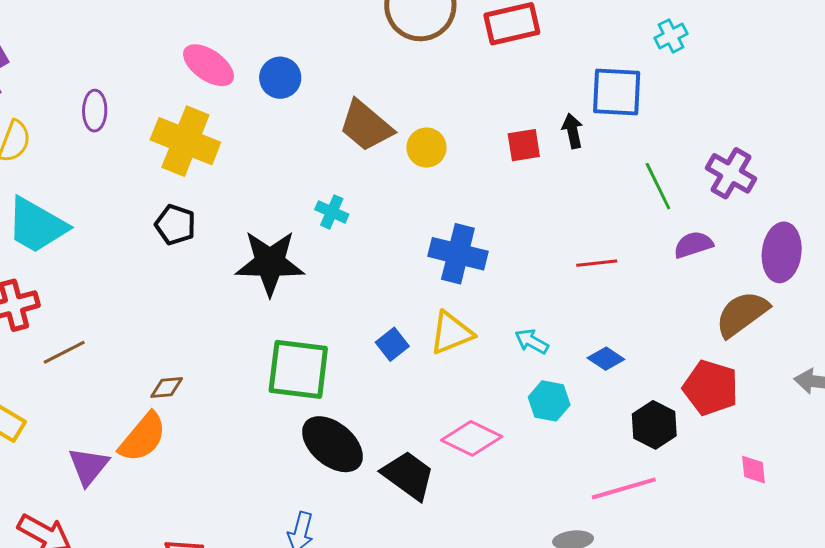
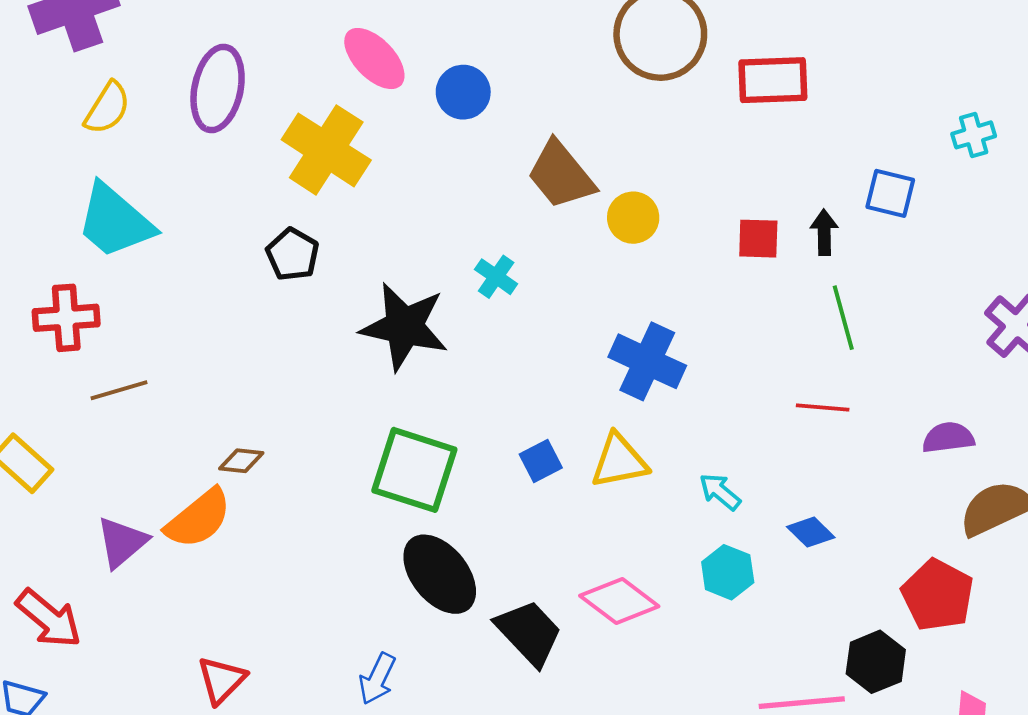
blue square: (617, 92) -> (890, 193), size x0.7
purple ellipse: (95, 111) -> (218, 89), size x1.6
green line: (658, 186) -> (843, 318), moved
purple semicircle: (693, 245) -> (948, 438), moved
black hexagon: (654, 425) -> (876, 662), moved

